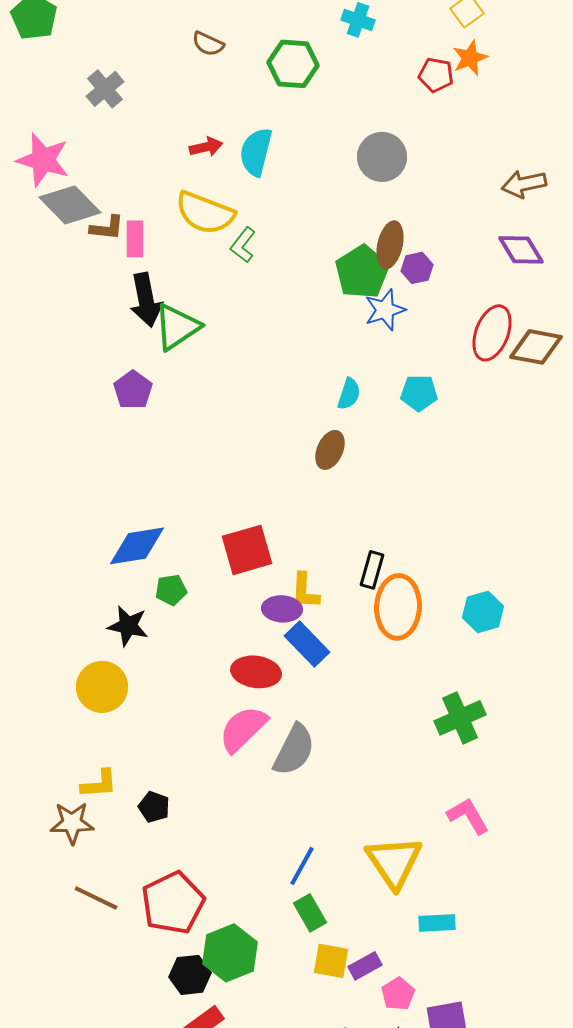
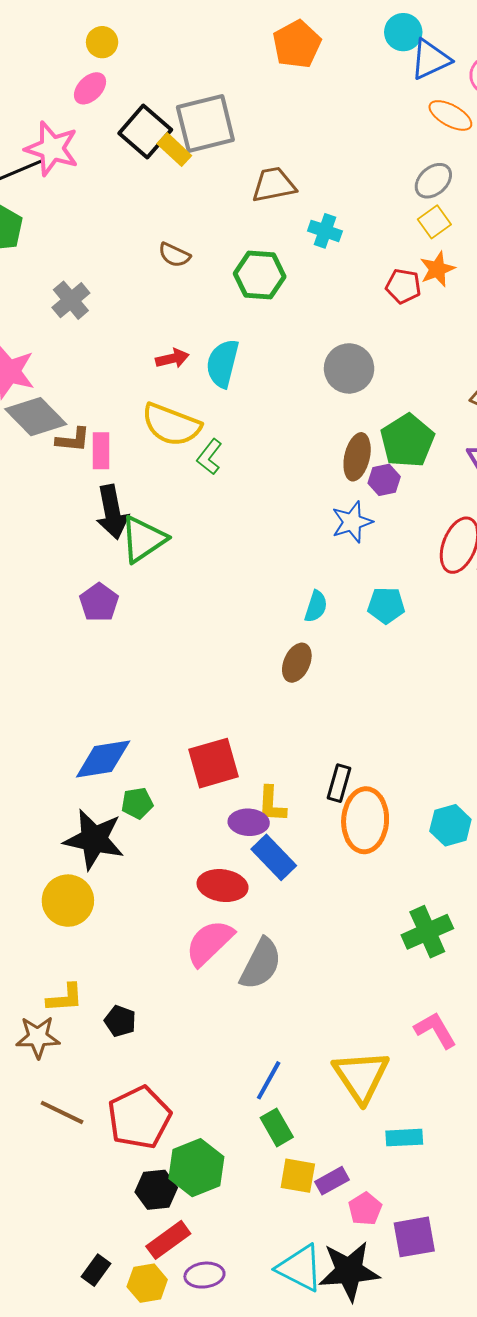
green pentagon: (362, 272) -> (407, 441), moved
black star: (128, 626) -> (94, 839), size x1.5

